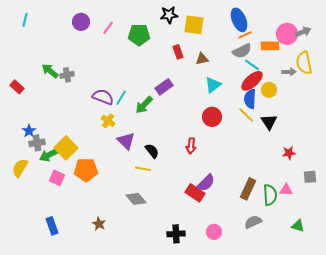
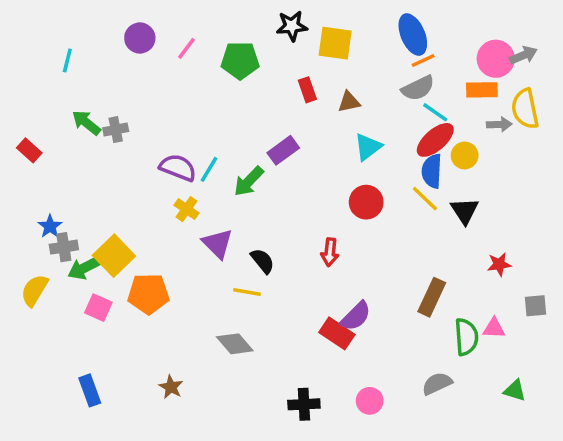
cyan line: (25, 20) -> (67, 60), moved
orange rectangle: (270, 46) -> (482, 90), moved
brown rectangle: (248, 189) -> (432, 297), moved

